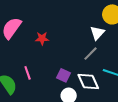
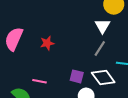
pink line: (28, 73) -> (40, 81), turned -48

